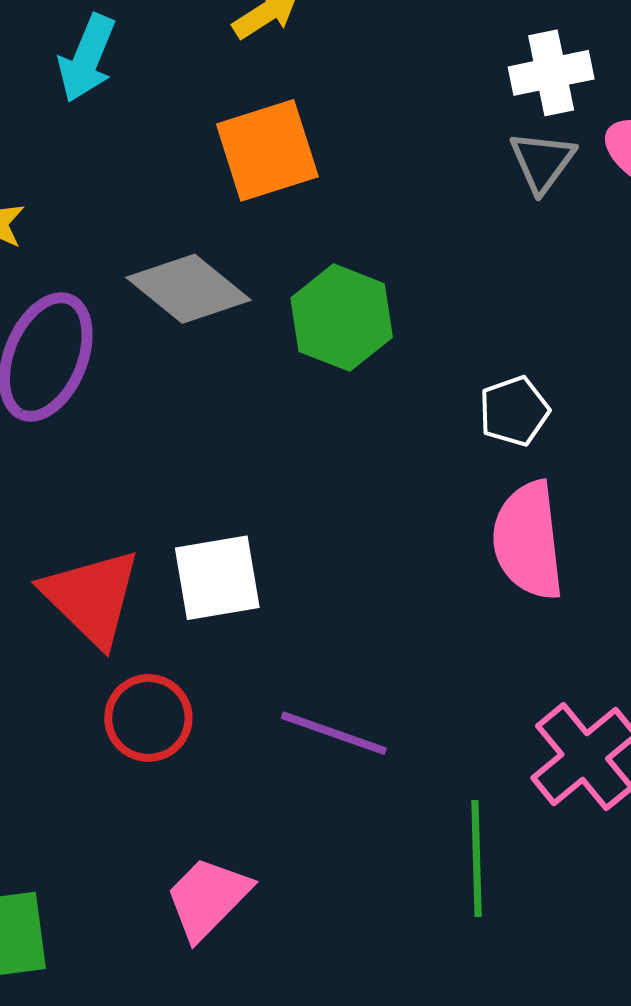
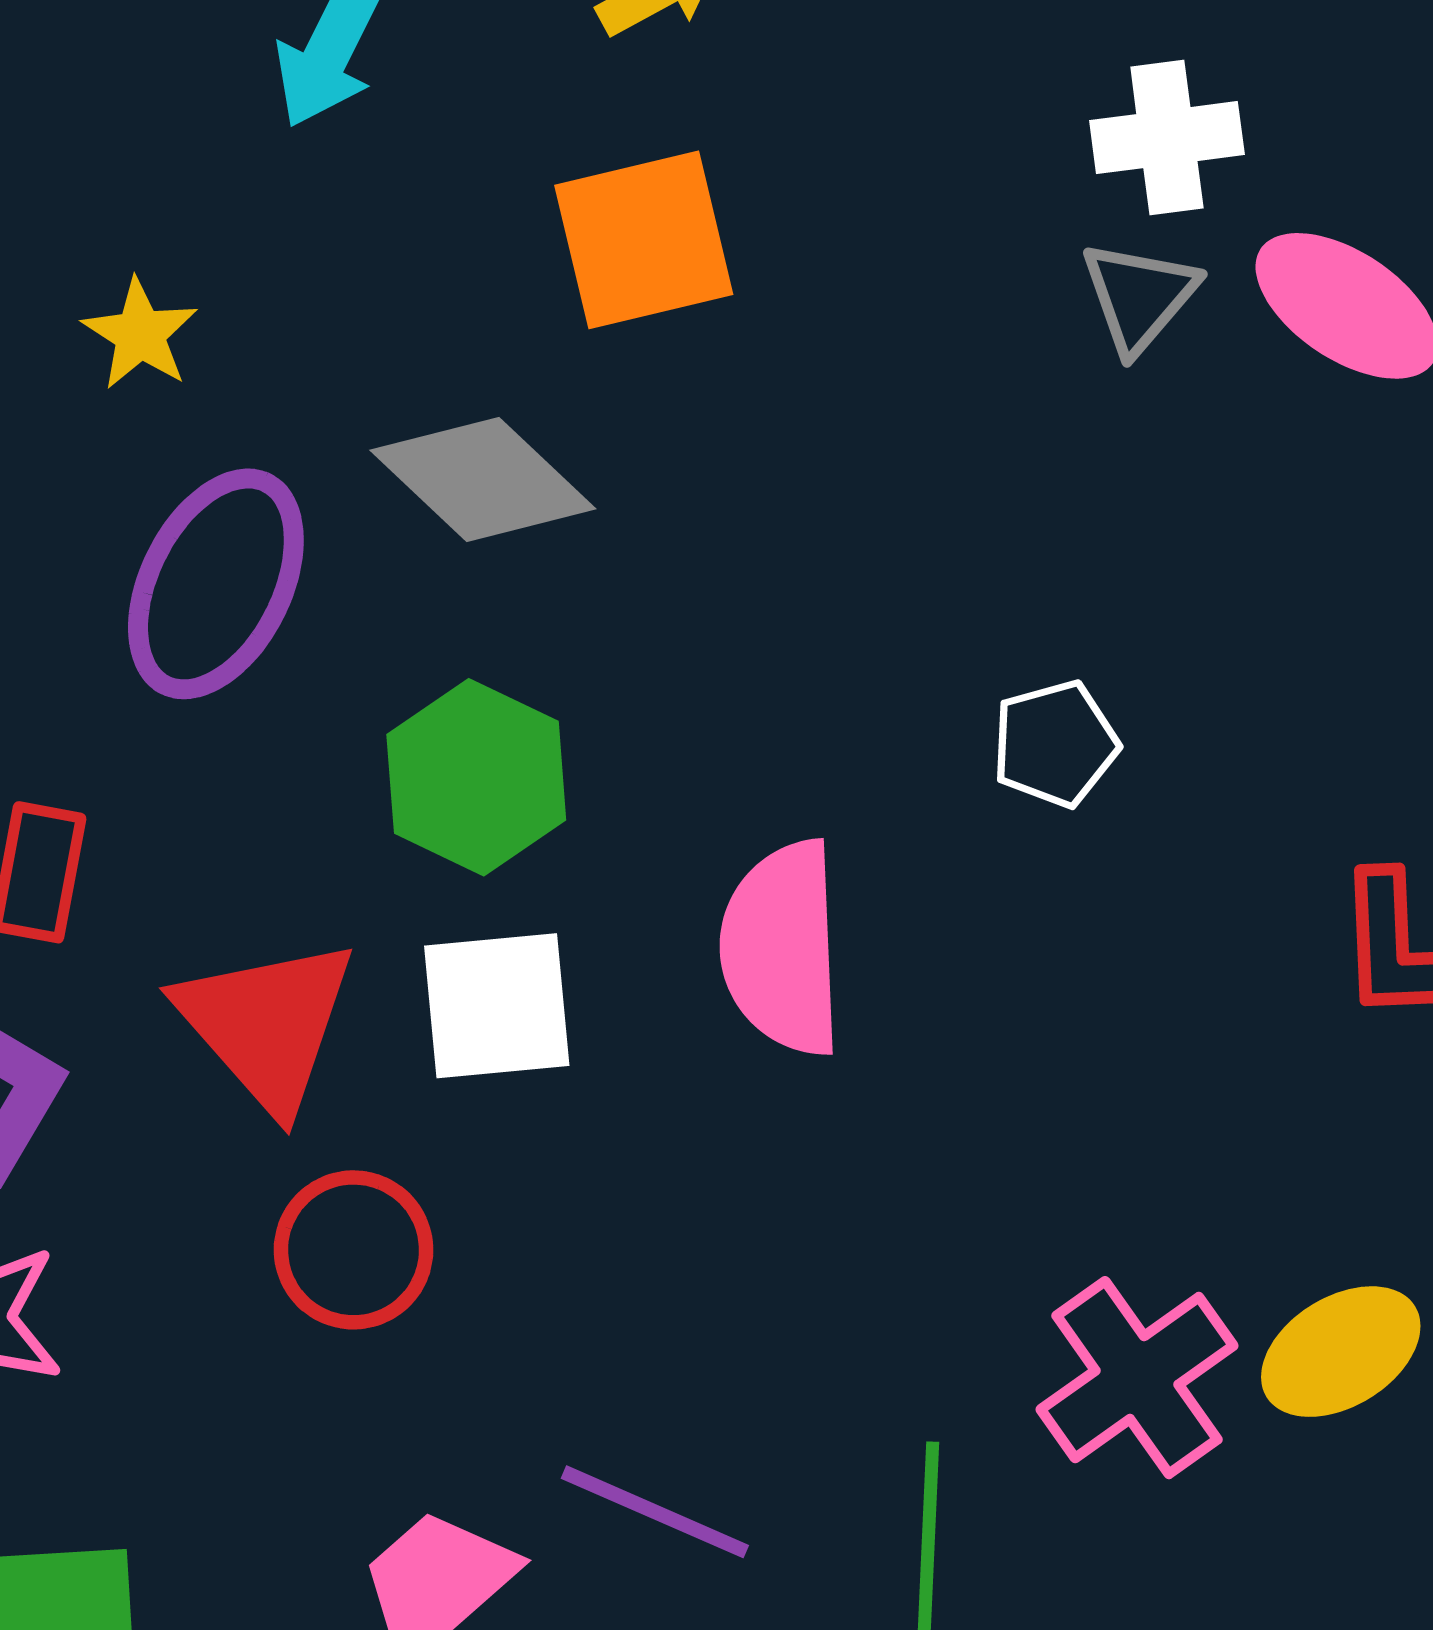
green hexagon: (342, 318) -> (476, 777), moved
pink semicircle: (528, 541) -> (782, 948), moved
purple line: (334, 733) -> (655, 1512), moved

